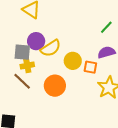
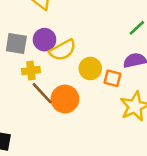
gray square: (22, 52) -> (16, 44), moved
brown line: (22, 81) -> (42, 93), moved

